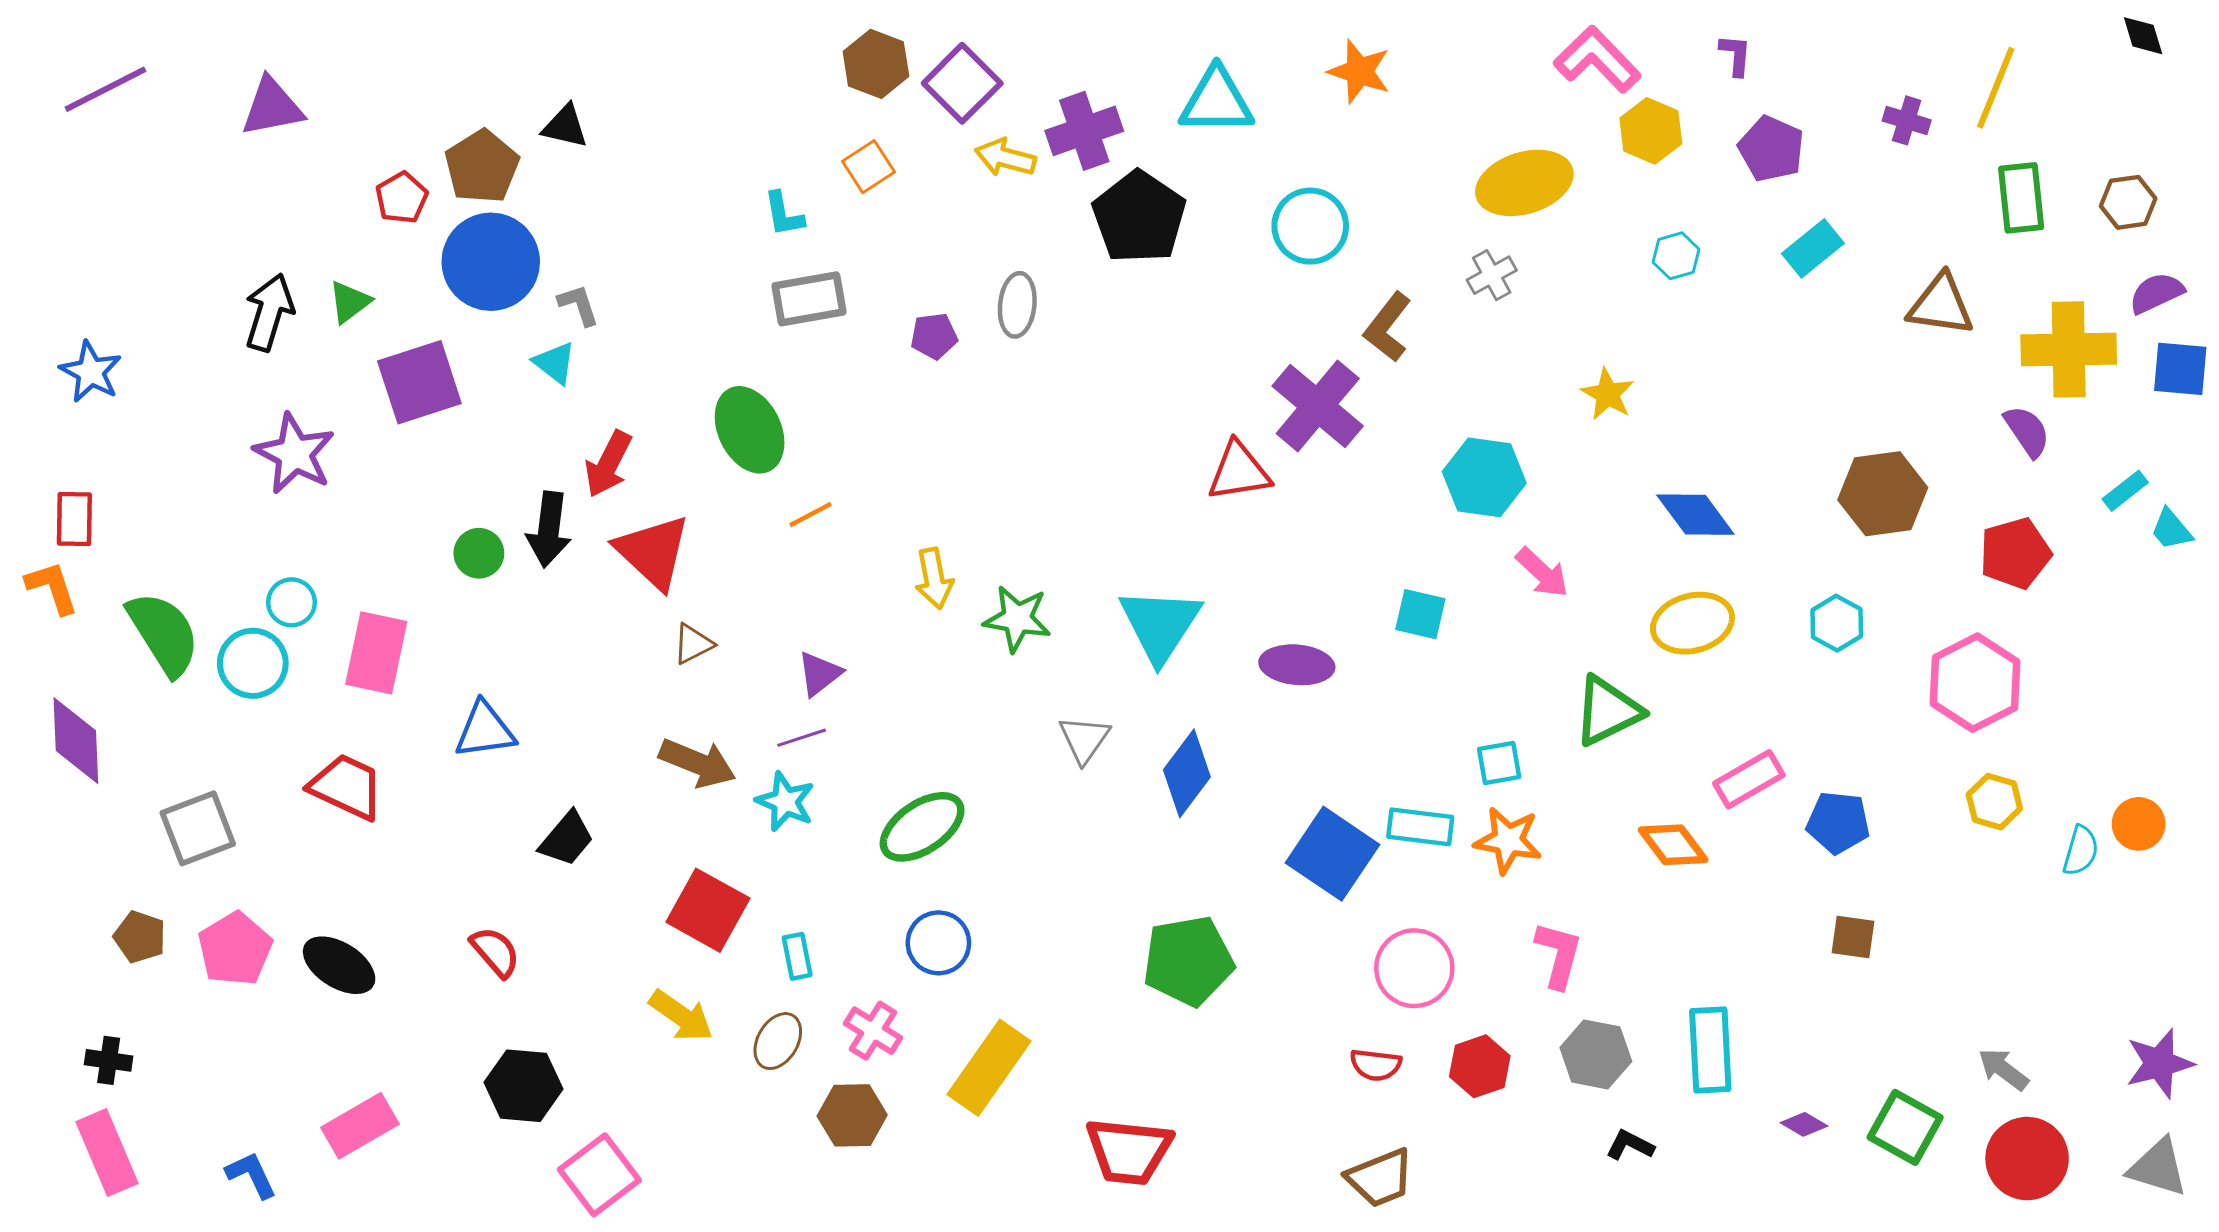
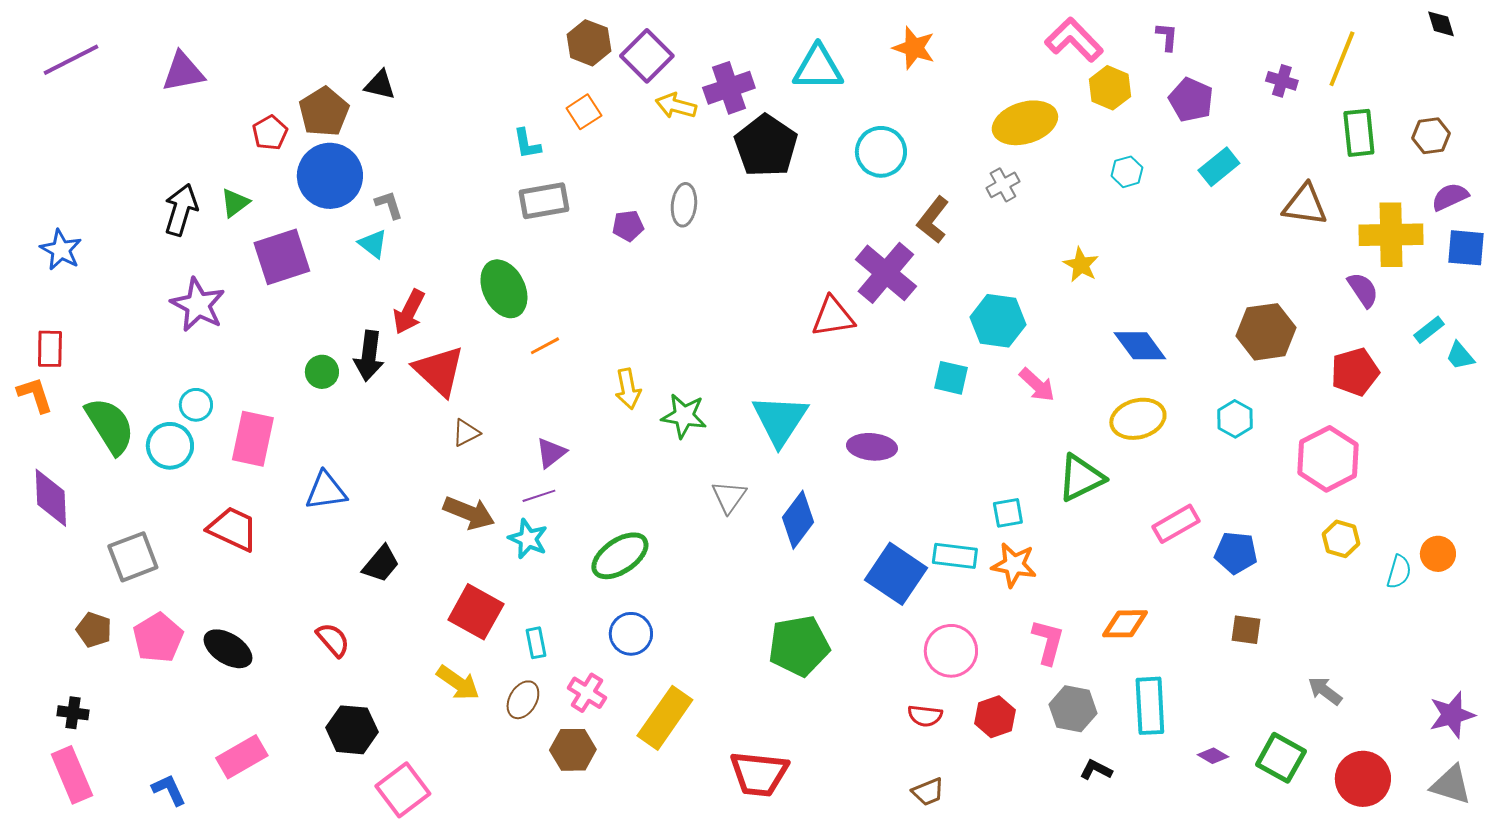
cyan square: (1420, 614) -> (951, 378), moved
orange diamond: (1673, 845) -> (1125, 624), moved, turned -54
gray arrow: (2003, 1069) -> (1325, 691), moved
brown trapezoid: (1380, 1178) -> (928, 792), size x0.7

